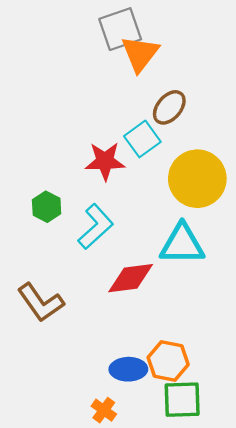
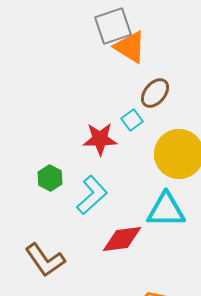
orange triangle: (140, 54) -> (130, 47), turned -36
cyan square: (142, 139) -> (132, 120), size x0.7

